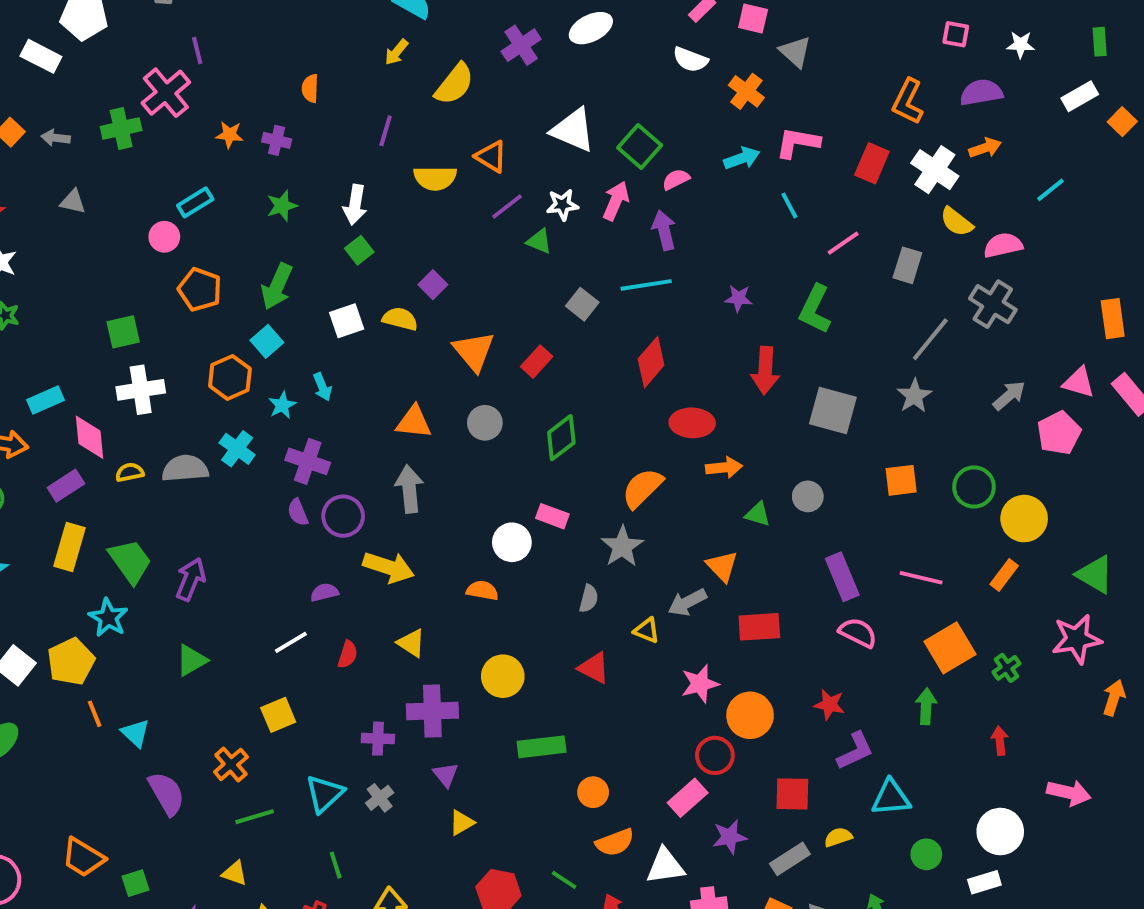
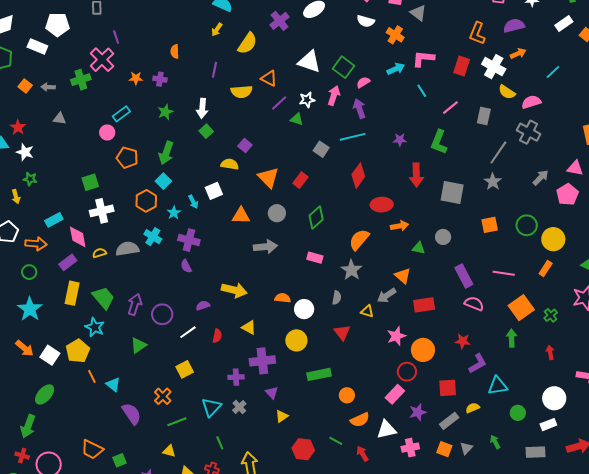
white square: (347, 321) -> (214, 191), moved
gray arrow: (409, 489) -> (265, 247), moved, turned 95
purple circle: (343, 516) -> (162, 314), moved
white circle: (512, 542) -> (304, 309), moved
red triangle: (594, 668) -> (342, 332), turned 30

